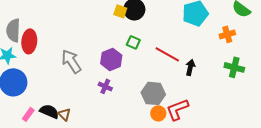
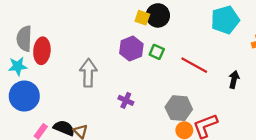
purple hexagon: (111, 59) -> (131, 49), moved
gray arrow: (71, 61) -> (88, 73), turned 35
black arrow: (190, 67) -> (234, 79), moved

